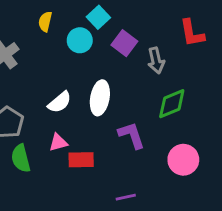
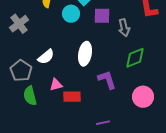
purple square: (124, 43) -> (102, 16), turned -36
white semicircle: (60, 102) -> (46, 57), moved

